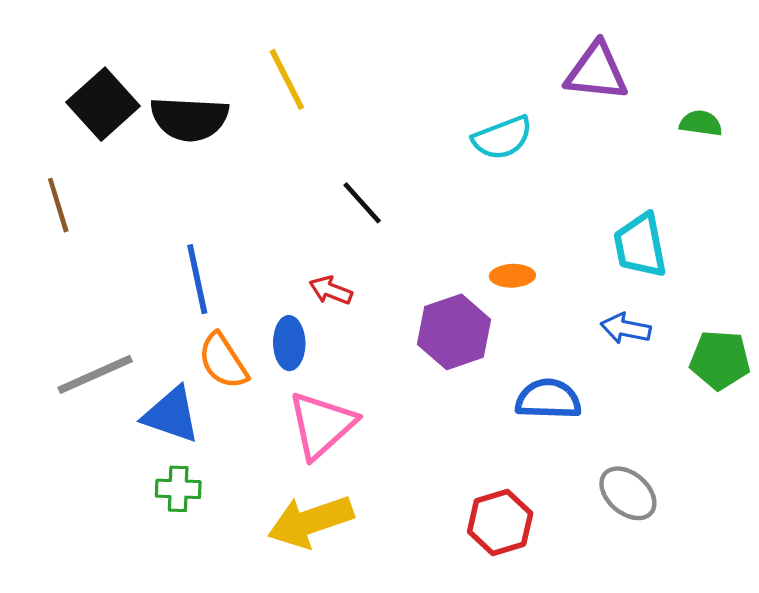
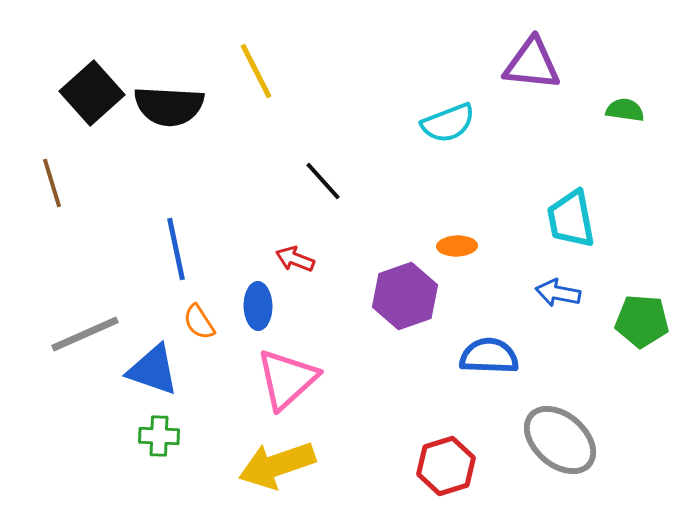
orange semicircle: (223, 361) -> (199, 322), size x0.7
gray ellipse: (628, 493) -> (560, 440), size x1.4

